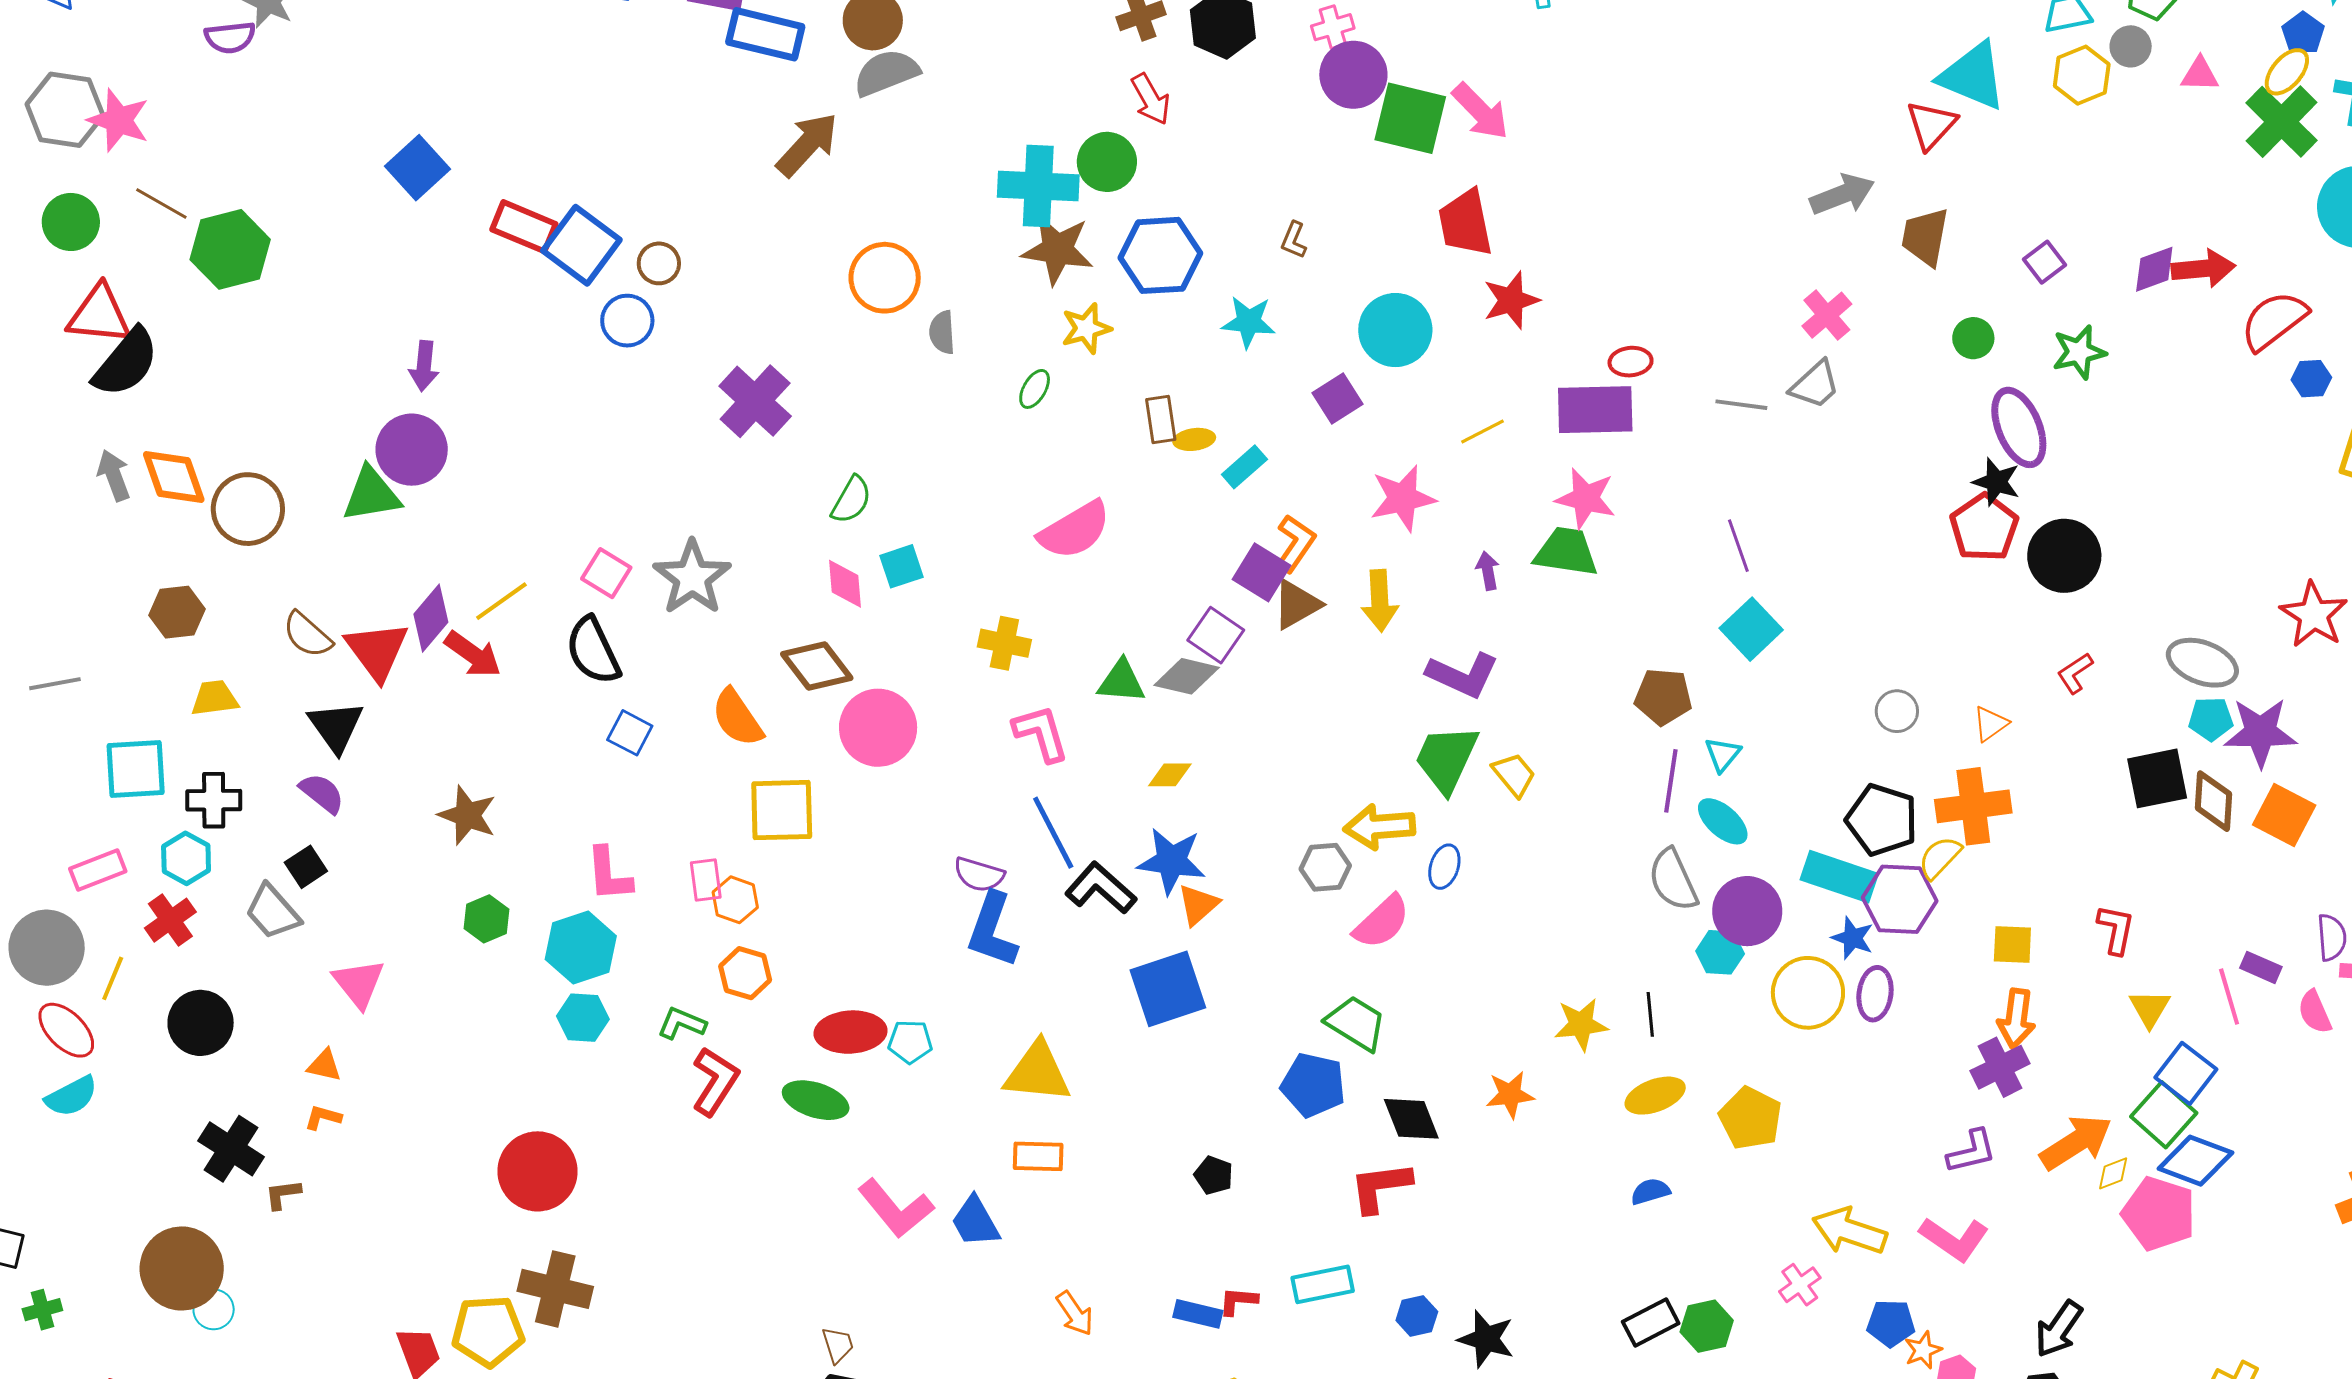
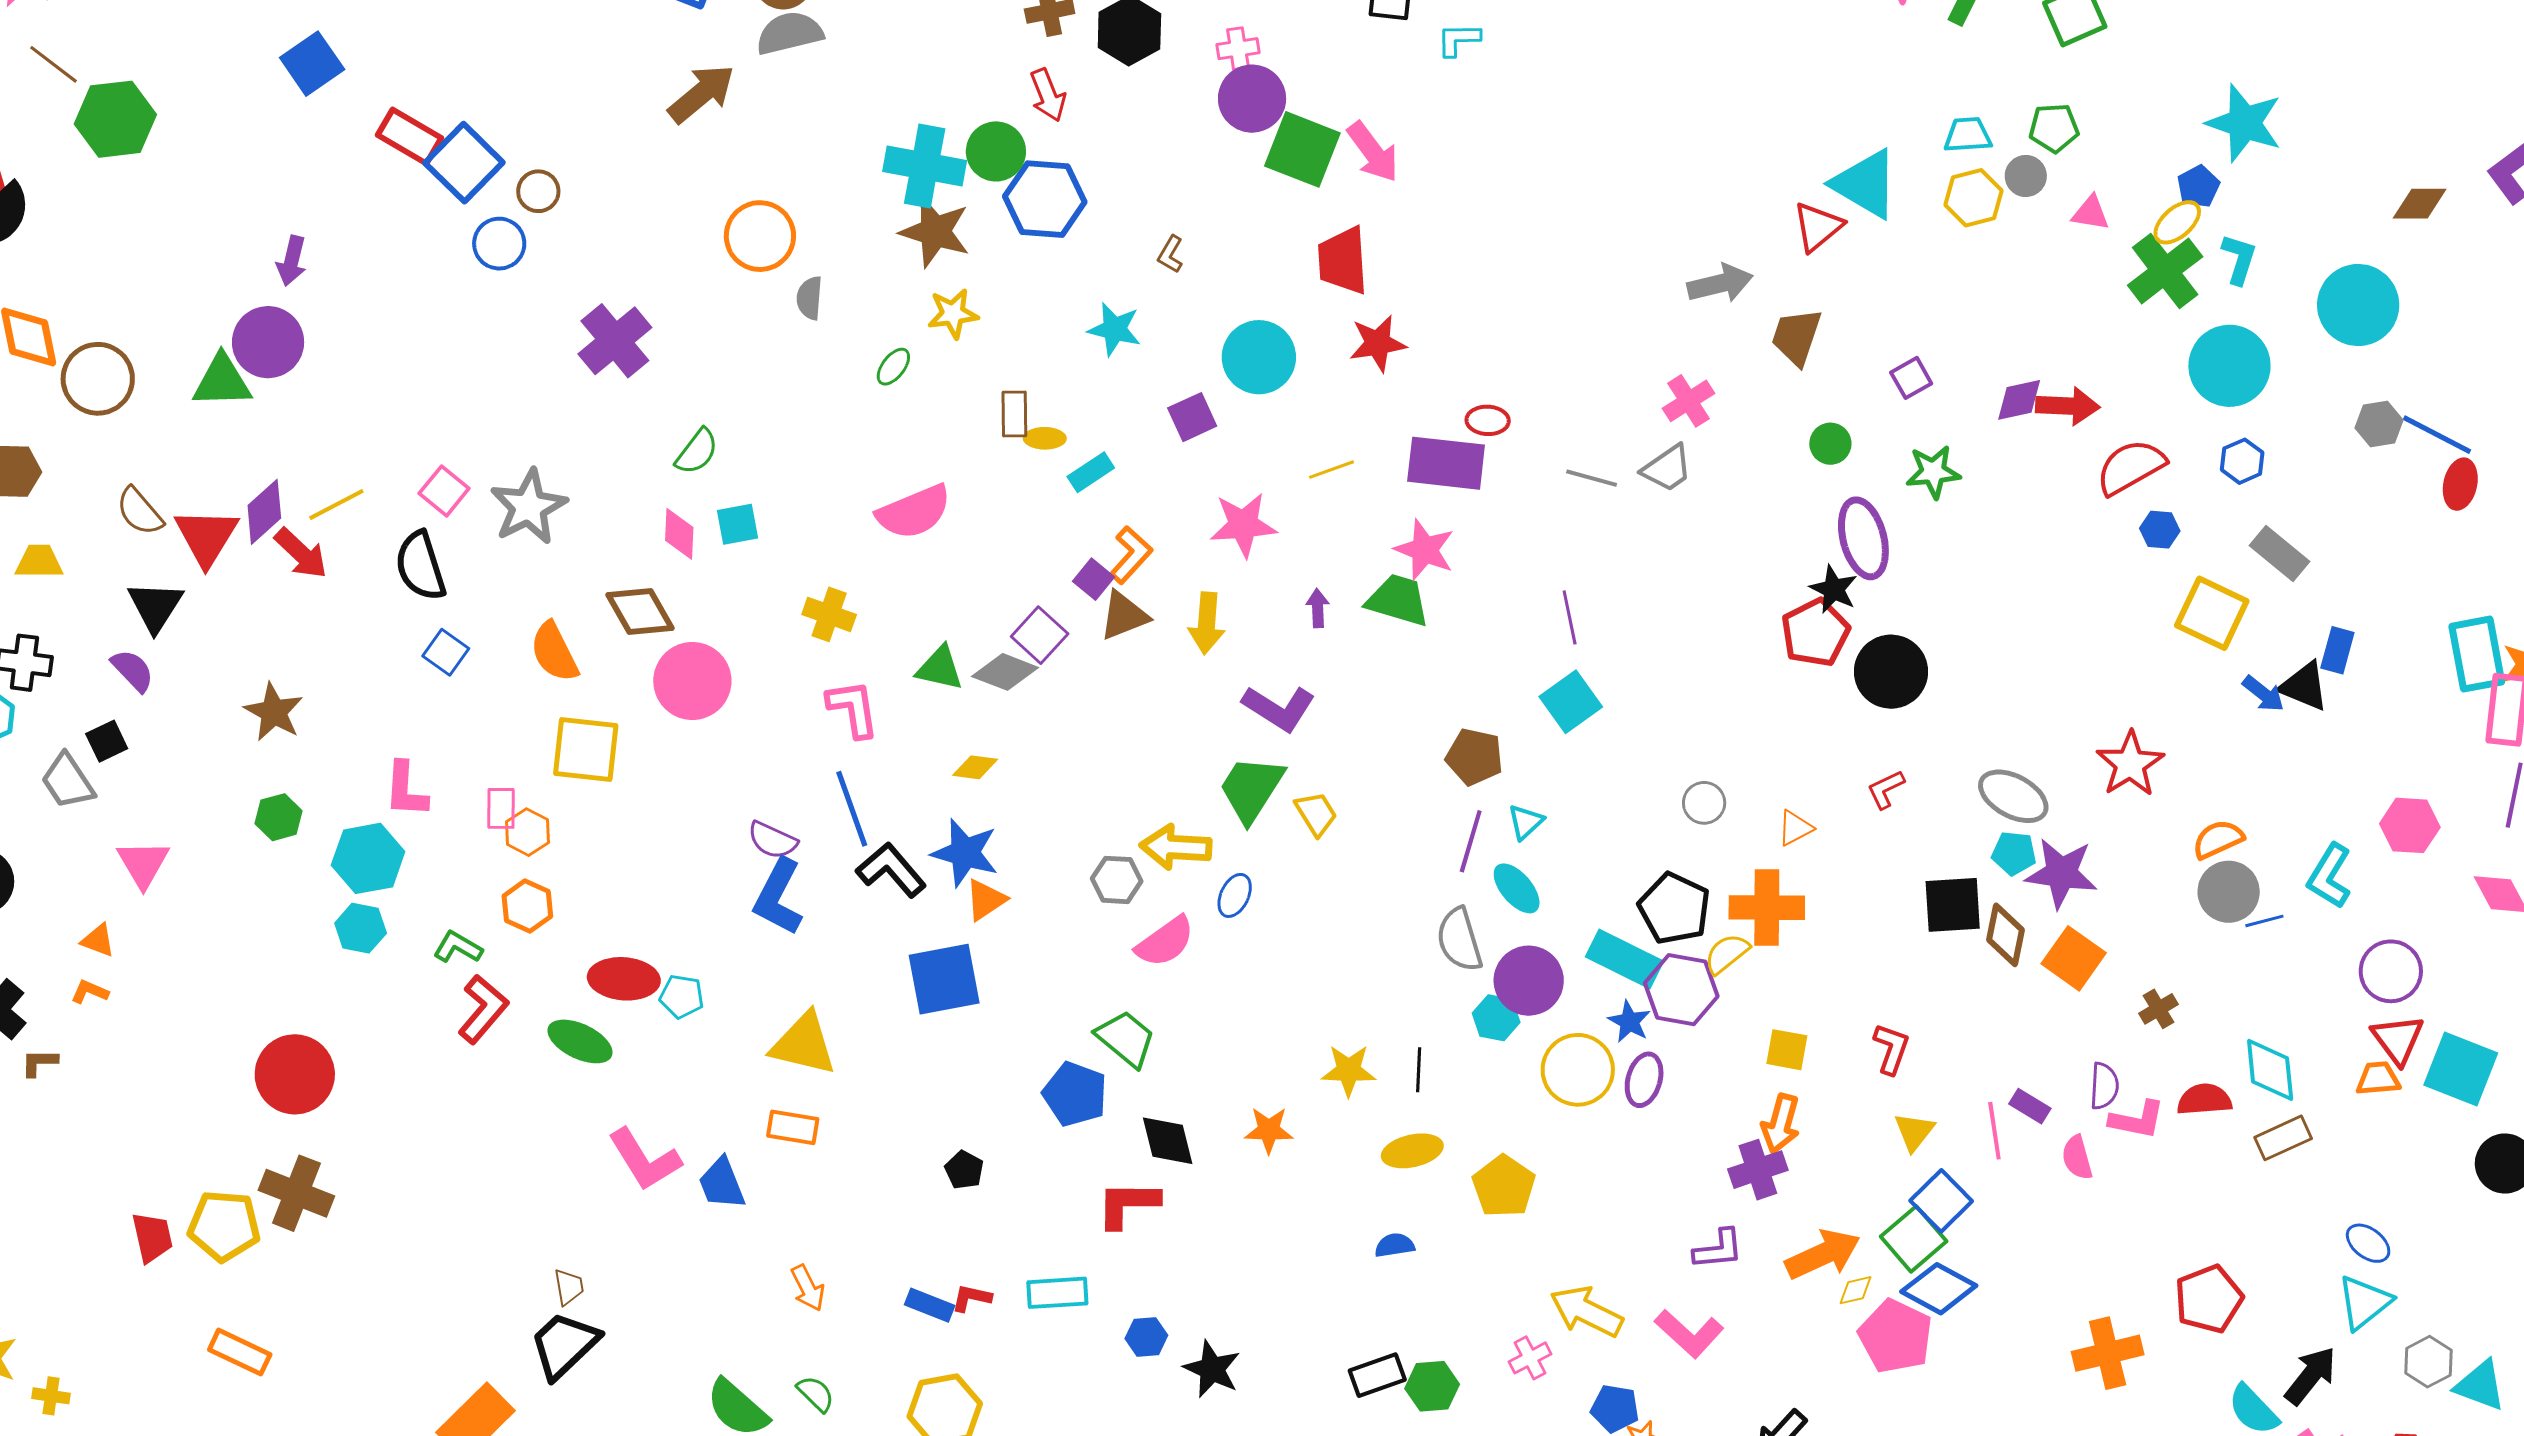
blue hexagon: (1160, 255) -> (1045, 199), moved
purple square: (1262, 572) -> (1093, 579), size x0.7

